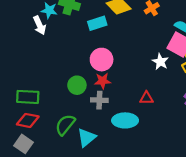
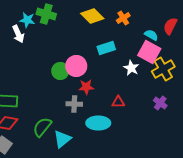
cyan rectangle: (97, 23) -> (106, 48), moved
red star: (103, 81) -> (86, 87), moved
green circle: (77, 85) -> (60, 71), moved

